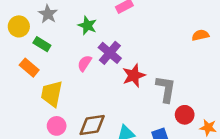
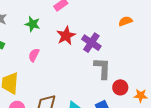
purple cross: (110, 53) -> (91, 43), moved
red star: (134, 75) -> (66, 36), moved

